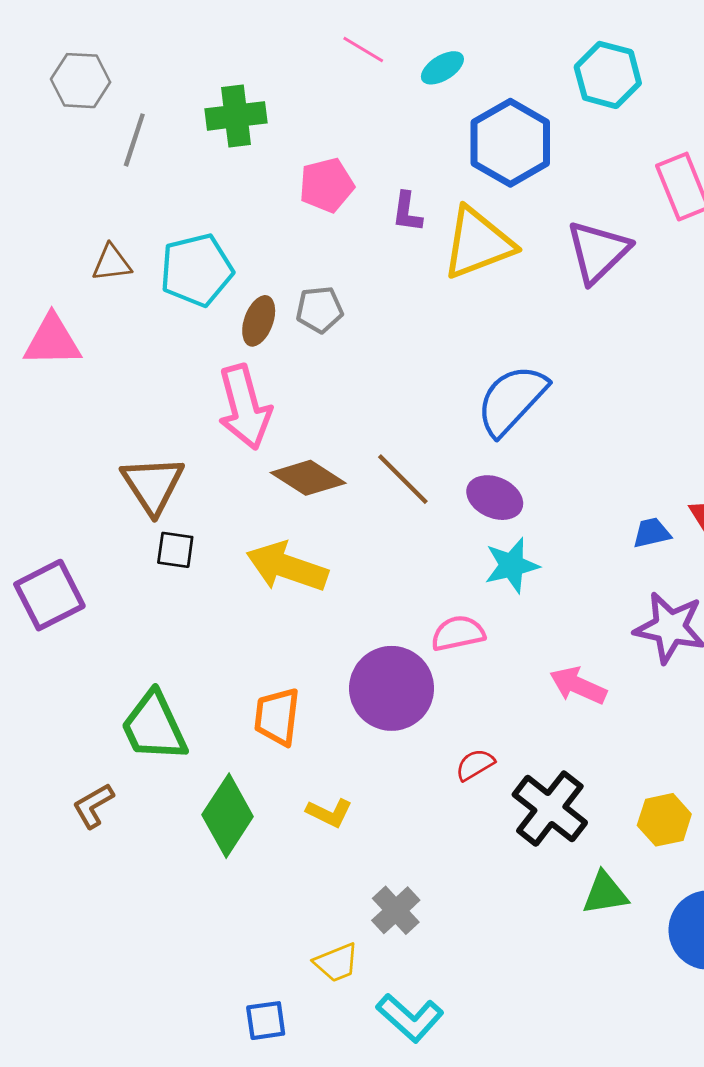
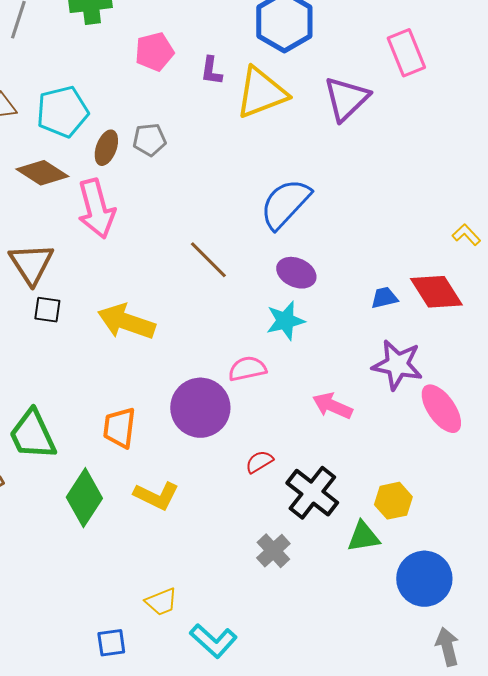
brown diamond: (308, 478) -> (42, 173), moved
purple ellipse: (495, 498) -> (296, 273), moved
yellow L-shape: (329, 813) -> (156, 496), size x1.4
green triangle: (605, 893) -> (363, 537), moved
gray cross: (396, 910) -> (273, 551), moved

